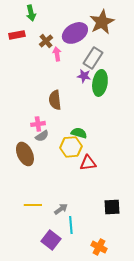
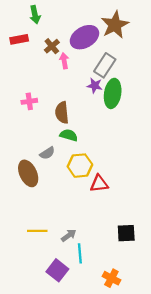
pink cross: (38, 124) -> (29, 101), moved
green semicircle: (79, 133) -> (69, 135), moved

